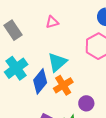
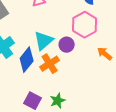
purple circle: (86, 103) -> (67, 45), moved

